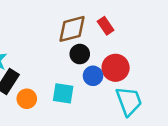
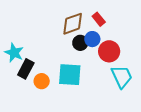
blue circle: (93, 76) -> (92, 39), moved
cyan square: (63, 93) -> (70, 75), size x1.4

